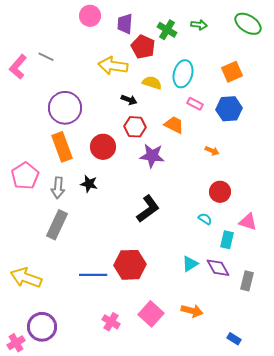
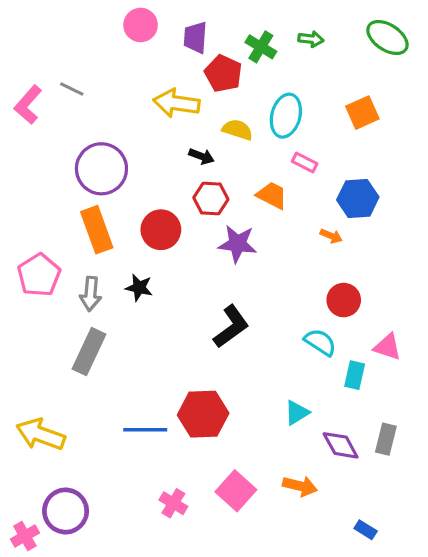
blue hexagon: (229, 109) -> (358, 198), moved
cyan semicircle: (205, 219) -> (320, 342), size x1.5
purple diamond: (218, 268) -> (341, 445), moved

